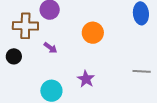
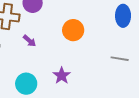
gray line: (142, 71) -> (120, 59), moved

